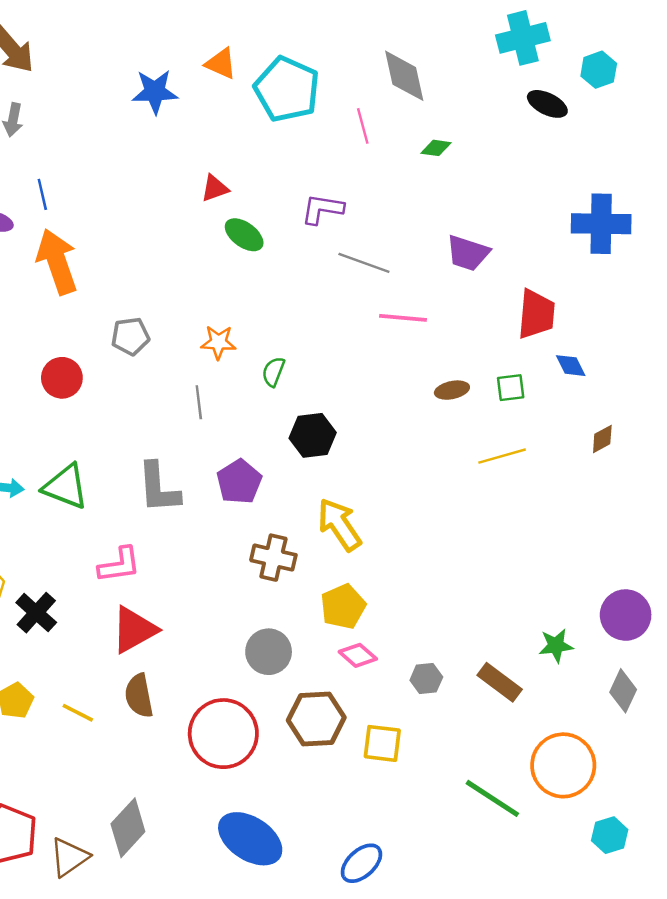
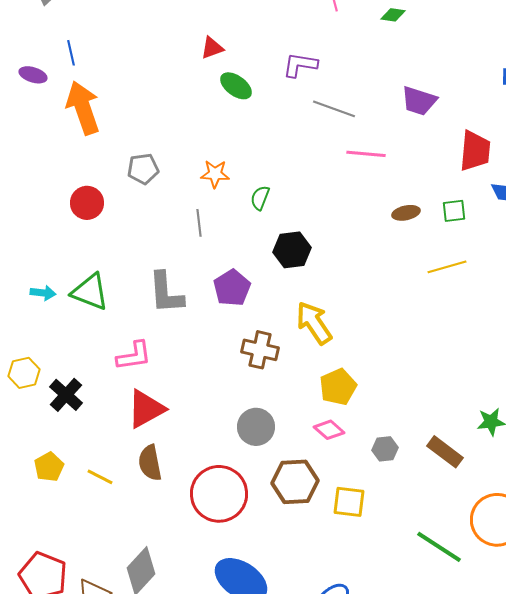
yellow pentagon: (343, 606) -> (338, 387), moved

